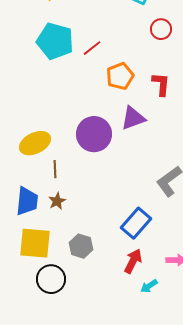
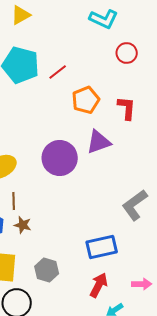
brown line: (55, 169) -> (14, 201), moved
brown star: (57, 201) -> (23, 225), turned -30
blue rectangle: (136, 223) -> (102, 247), turned 36

